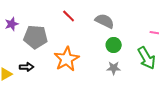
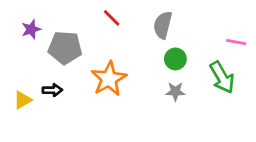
gray semicircle: (105, 21) -> (163, 25), turned -102

